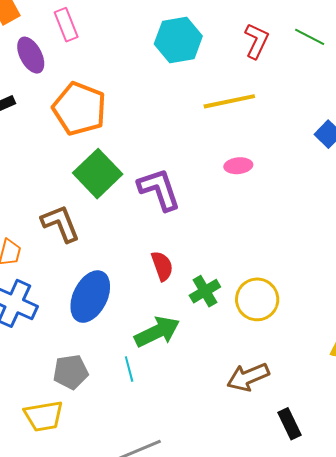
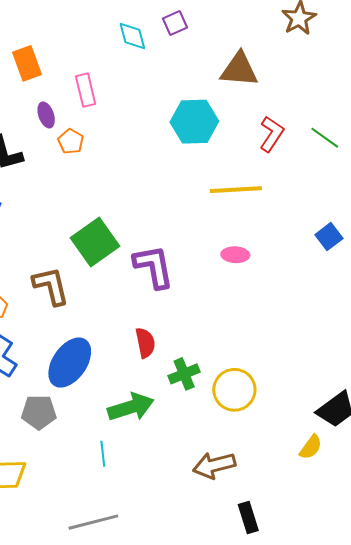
purple ellipse: (31, 55) -> (46, 115), size x0.7
orange pentagon: (79, 109) -> (71, 141), moved, size x0.5
cyan line: (129, 369) -> (103, 454), moved
gray pentagon: (71, 372) -> (39, 412), moved

